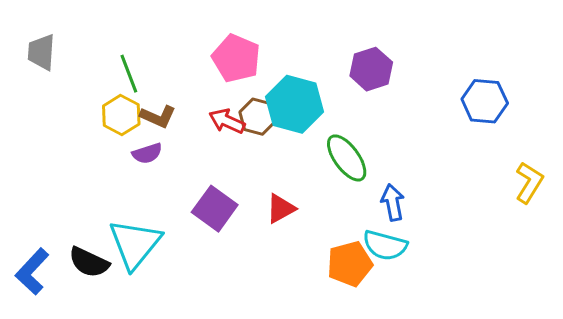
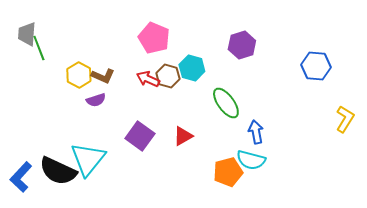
green line: (129, 74) -> (39, 48), moved
cyan hexagon: (294, 104) -> (192, 68), size x0.7
black semicircle: (89, 262) -> (58, 171), size x1.4

